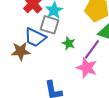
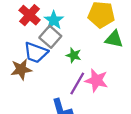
gray square: (50, 25) -> (50, 37), turned 30
purple line: (92, 49) -> (77, 83), moved

